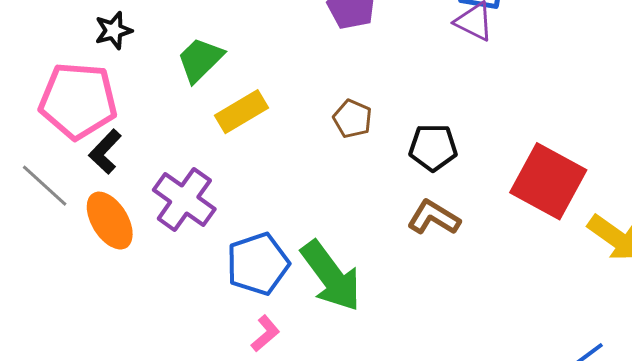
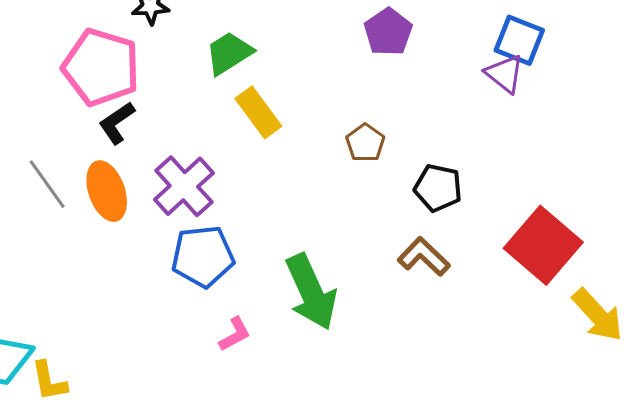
yellow rectangle: (241, 112) -> (258, 112), turned 72
gray line: (45, 186) -> (47, 184), moved
blue pentagon: (258, 264) -> (203, 256), moved

